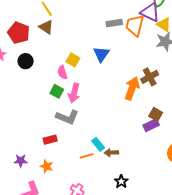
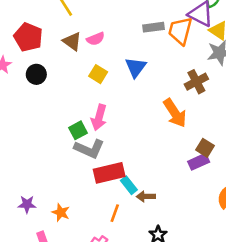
brown triangle: (46, 27) -> (72, 41), moved
pink semicircle: (62, 72) -> (96, 39), moved, turned -96
brown cross: (150, 77) -> (196, 82), moved
orange arrow: (132, 88) -> (175, 113), turned 125
green square: (57, 91) -> (78, 130), moved, turned 32
red rectangle: (50, 140) -> (109, 173), moved, size x1.6
orange line: (87, 156) -> (115, 213), moved, turned -56

